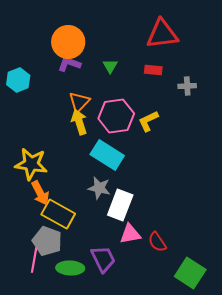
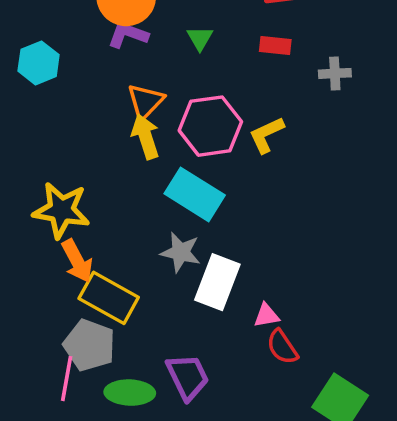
pink triangle: (130, 234) -> (266, 315), moved, size x0.7

